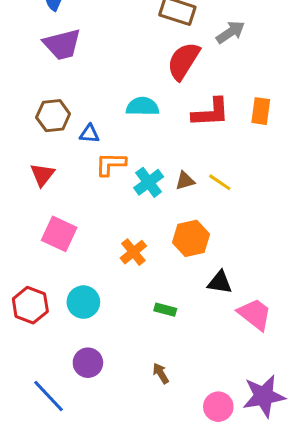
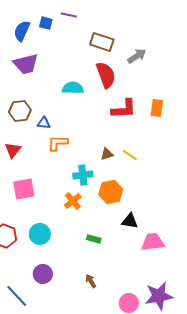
red semicircle: (183, 61) -> (106, 75), turned 128
cyan semicircle: (142, 106) -> (73, 88), moved
cyan cross: (149, 182) -> (83, 175), moved, turned 30
pink square: (59, 234) -> (24, 189), turned -35
pink trapezoid: (255, 314) -> (153, 242), turned -45

